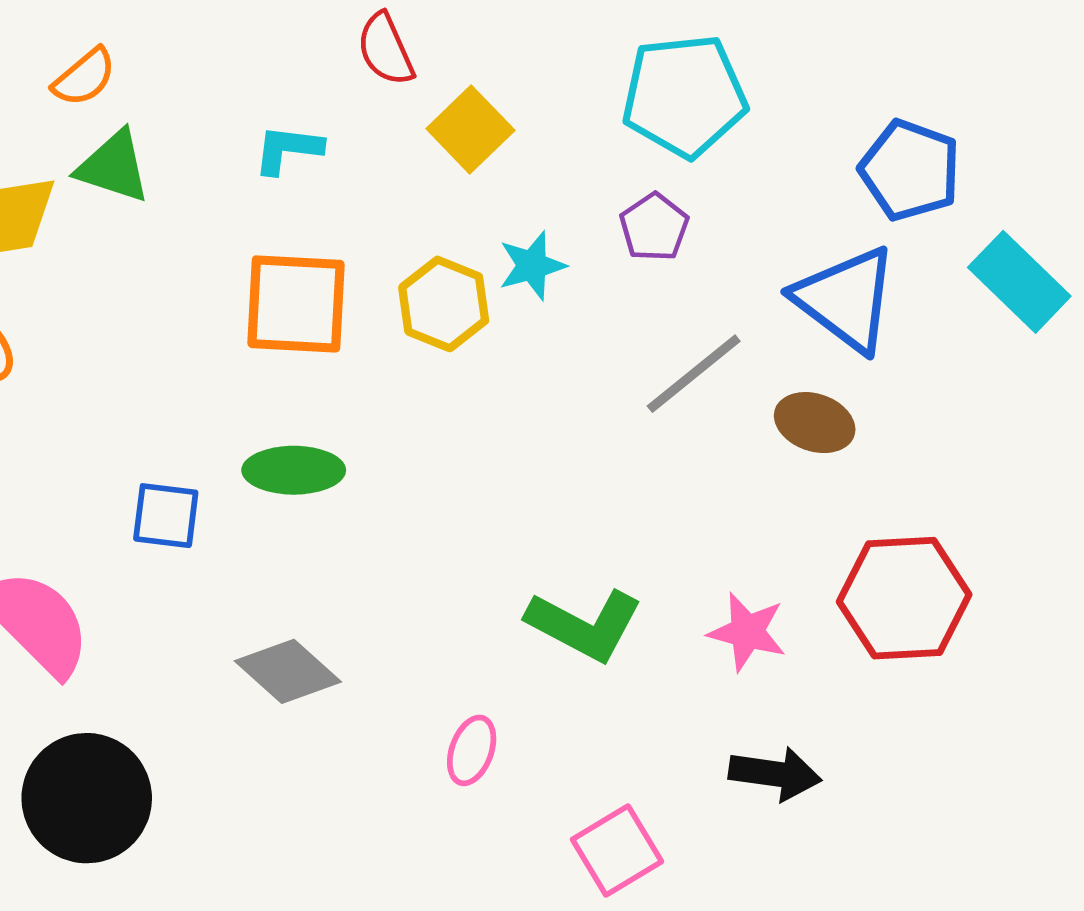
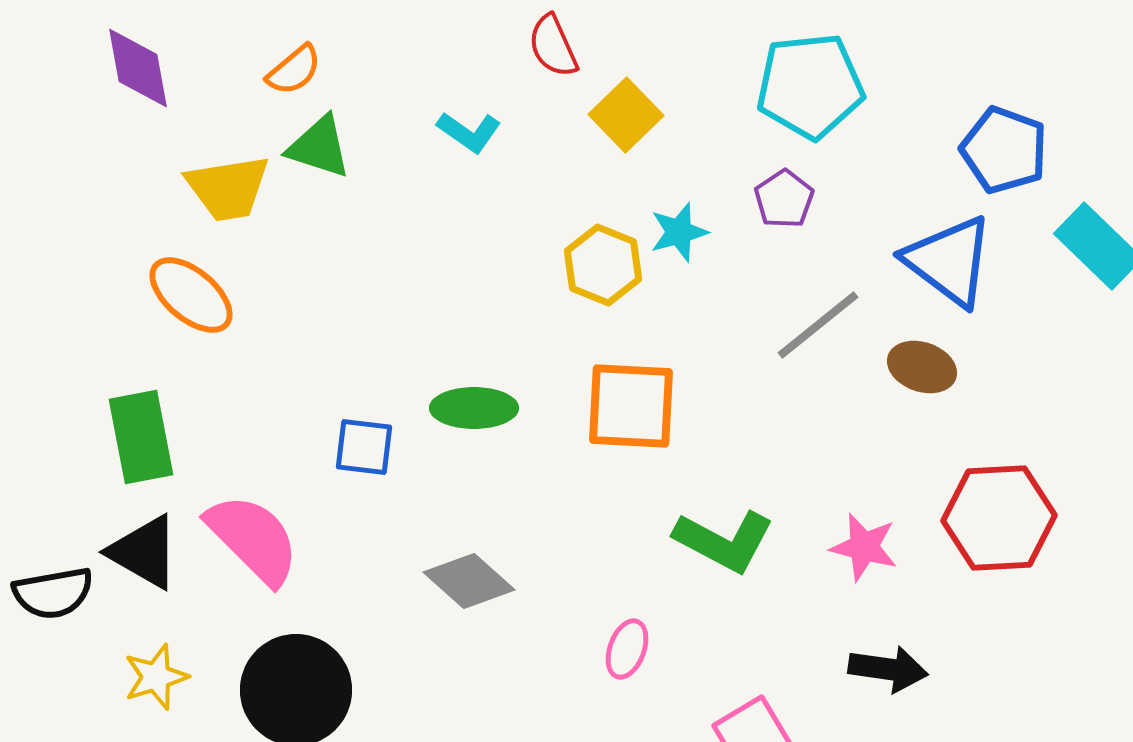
cyan L-shape: (288, 149) -> (469, 132), turned -152
orange square: (296, 304) -> (631, 406), moved

